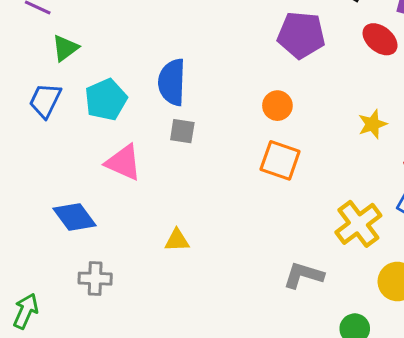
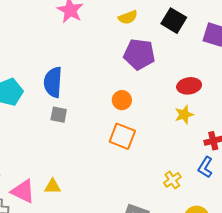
red ellipse: (380, 39) -> (189, 86), moved, turned -50
pink triangle: (123, 163) -> (23, 191), moved
yellow cross: (358, 224) -> (172, 180), size x0.6

